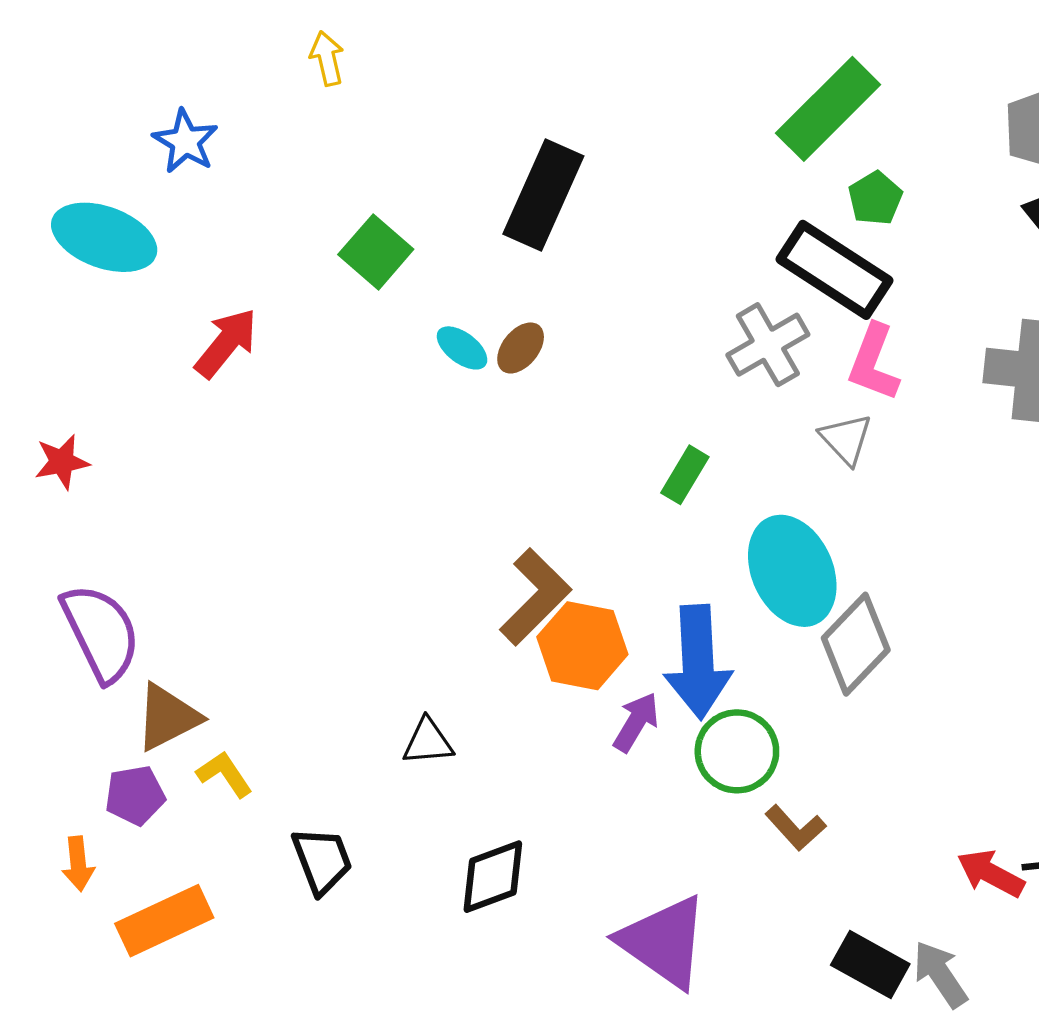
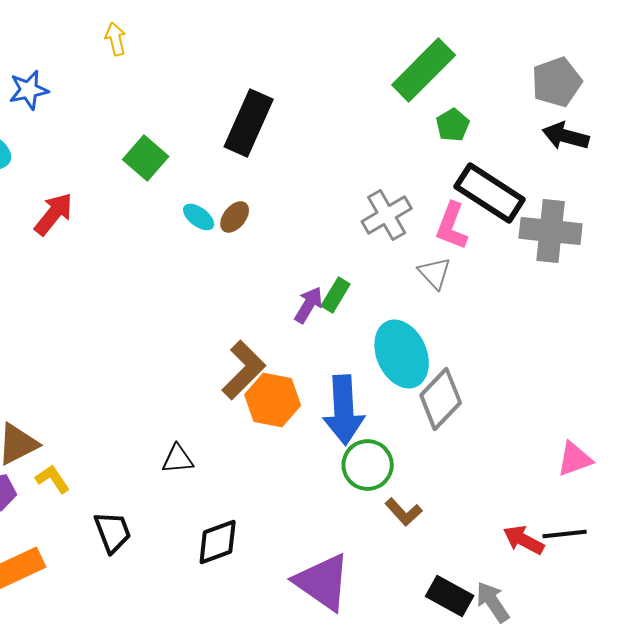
blue star: (185, 141) -> (29, 90), turned 30
black rectangle: (835, 270) -> (490, 193), moved
purple arrow: (636, 722) -> (309, 305), moved

